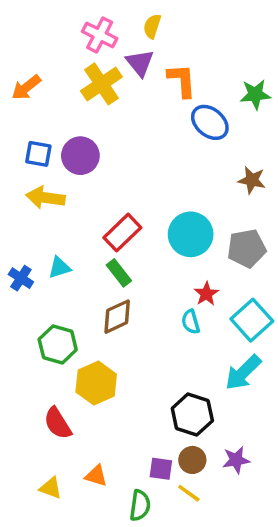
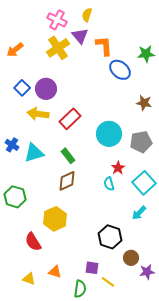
blue square: (38, 154) -> (22, 88), turned 35
yellow arrow: (45, 198) -> (38, 114), moved
red rectangle: (122, 233) -> (70, 119), moved
cyan triangle: (59, 268) -> (34, 153), size x1.5
blue cross: (21, 278) -> (12, 145), moved
green hexagon: (58, 345) -> (15, 197), moved
cyan arrow: (243, 373) -> (139, 213), size x0.7
brown circle: (192, 460) -> (131, 258), moved
purple star: (236, 460) -> (147, 272), moved

